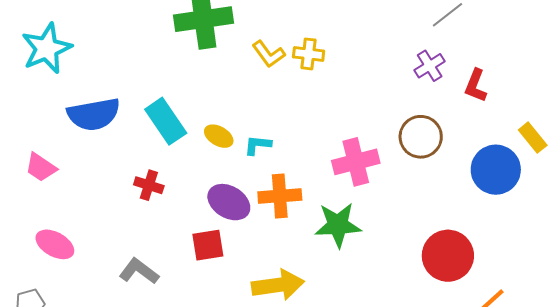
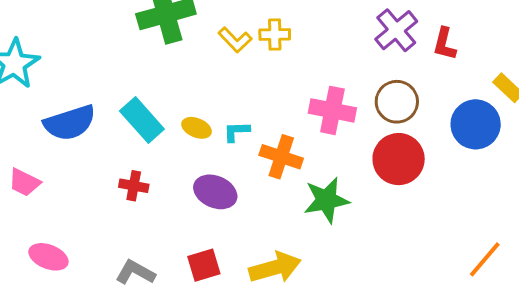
purple cross: (430, 66) -> (396, 30), size x1.4
pink cross: (356, 162) -> (332, 110), moved, turned 33
orange cross: (280, 196) -> (281, 157), moved, turned 30
red square: (208, 245) -> (204, 265), moved
red circle: (448, 256) -> (399, 159), moved

